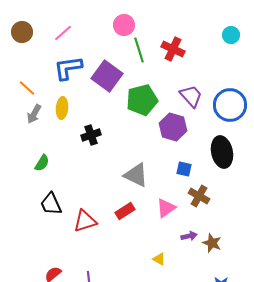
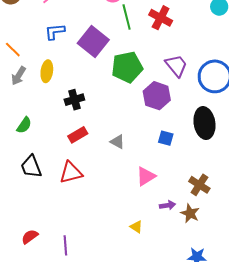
blue L-shape: (68, 68) -> (55, 32), size x0.7
gray triangle: (136, 175) -> (117, 142), size x0.6
brown cross: (199, 196) -> (199, 185), moved
red rectangle: (125, 211) -> (78, 135), moved
red triangle: (85, 221) -> (71, 173), moved

